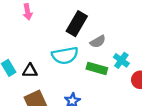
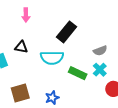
gray semicircle: (98, 42) -> (100, 51), moved
black triangle: (30, 71) -> (21, 47), moved

